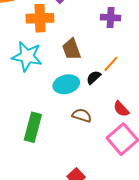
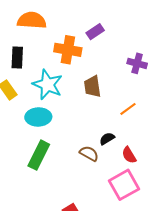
black semicircle: (94, 77) -> (107, 139), moved
cyan ellipse: (66, 84) -> (38, 117), moved

